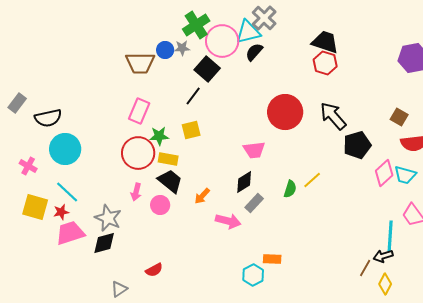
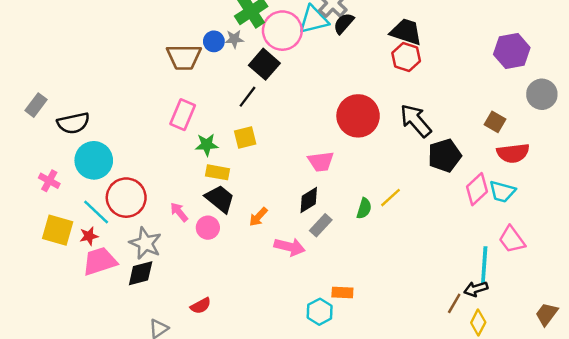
black semicircle: (254, 52) -> (344, 23), moved
red circle: (138, 153) -> (126, 198), moved
pink arrow: (136, 192) -> (179, 212), turned 126

